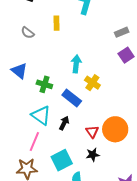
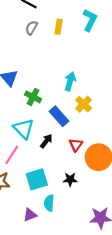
yellow rectangle: (57, 23) -> (59, 27), moved
gray semicircle: (28, 33) -> (31, 28), moved, turned 72
red triangle: (92, 132) -> (76, 145), moved

